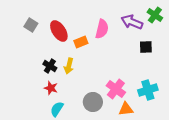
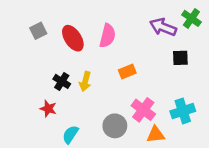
gray square: (31, 25) -> (38, 31), turned 32
pink semicircle: (102, 29) -> (107, 36), moved
orange rectangle: (81, 42) -> (127, 72), moved
red star: (51, 88) -> (48, 109), moved

